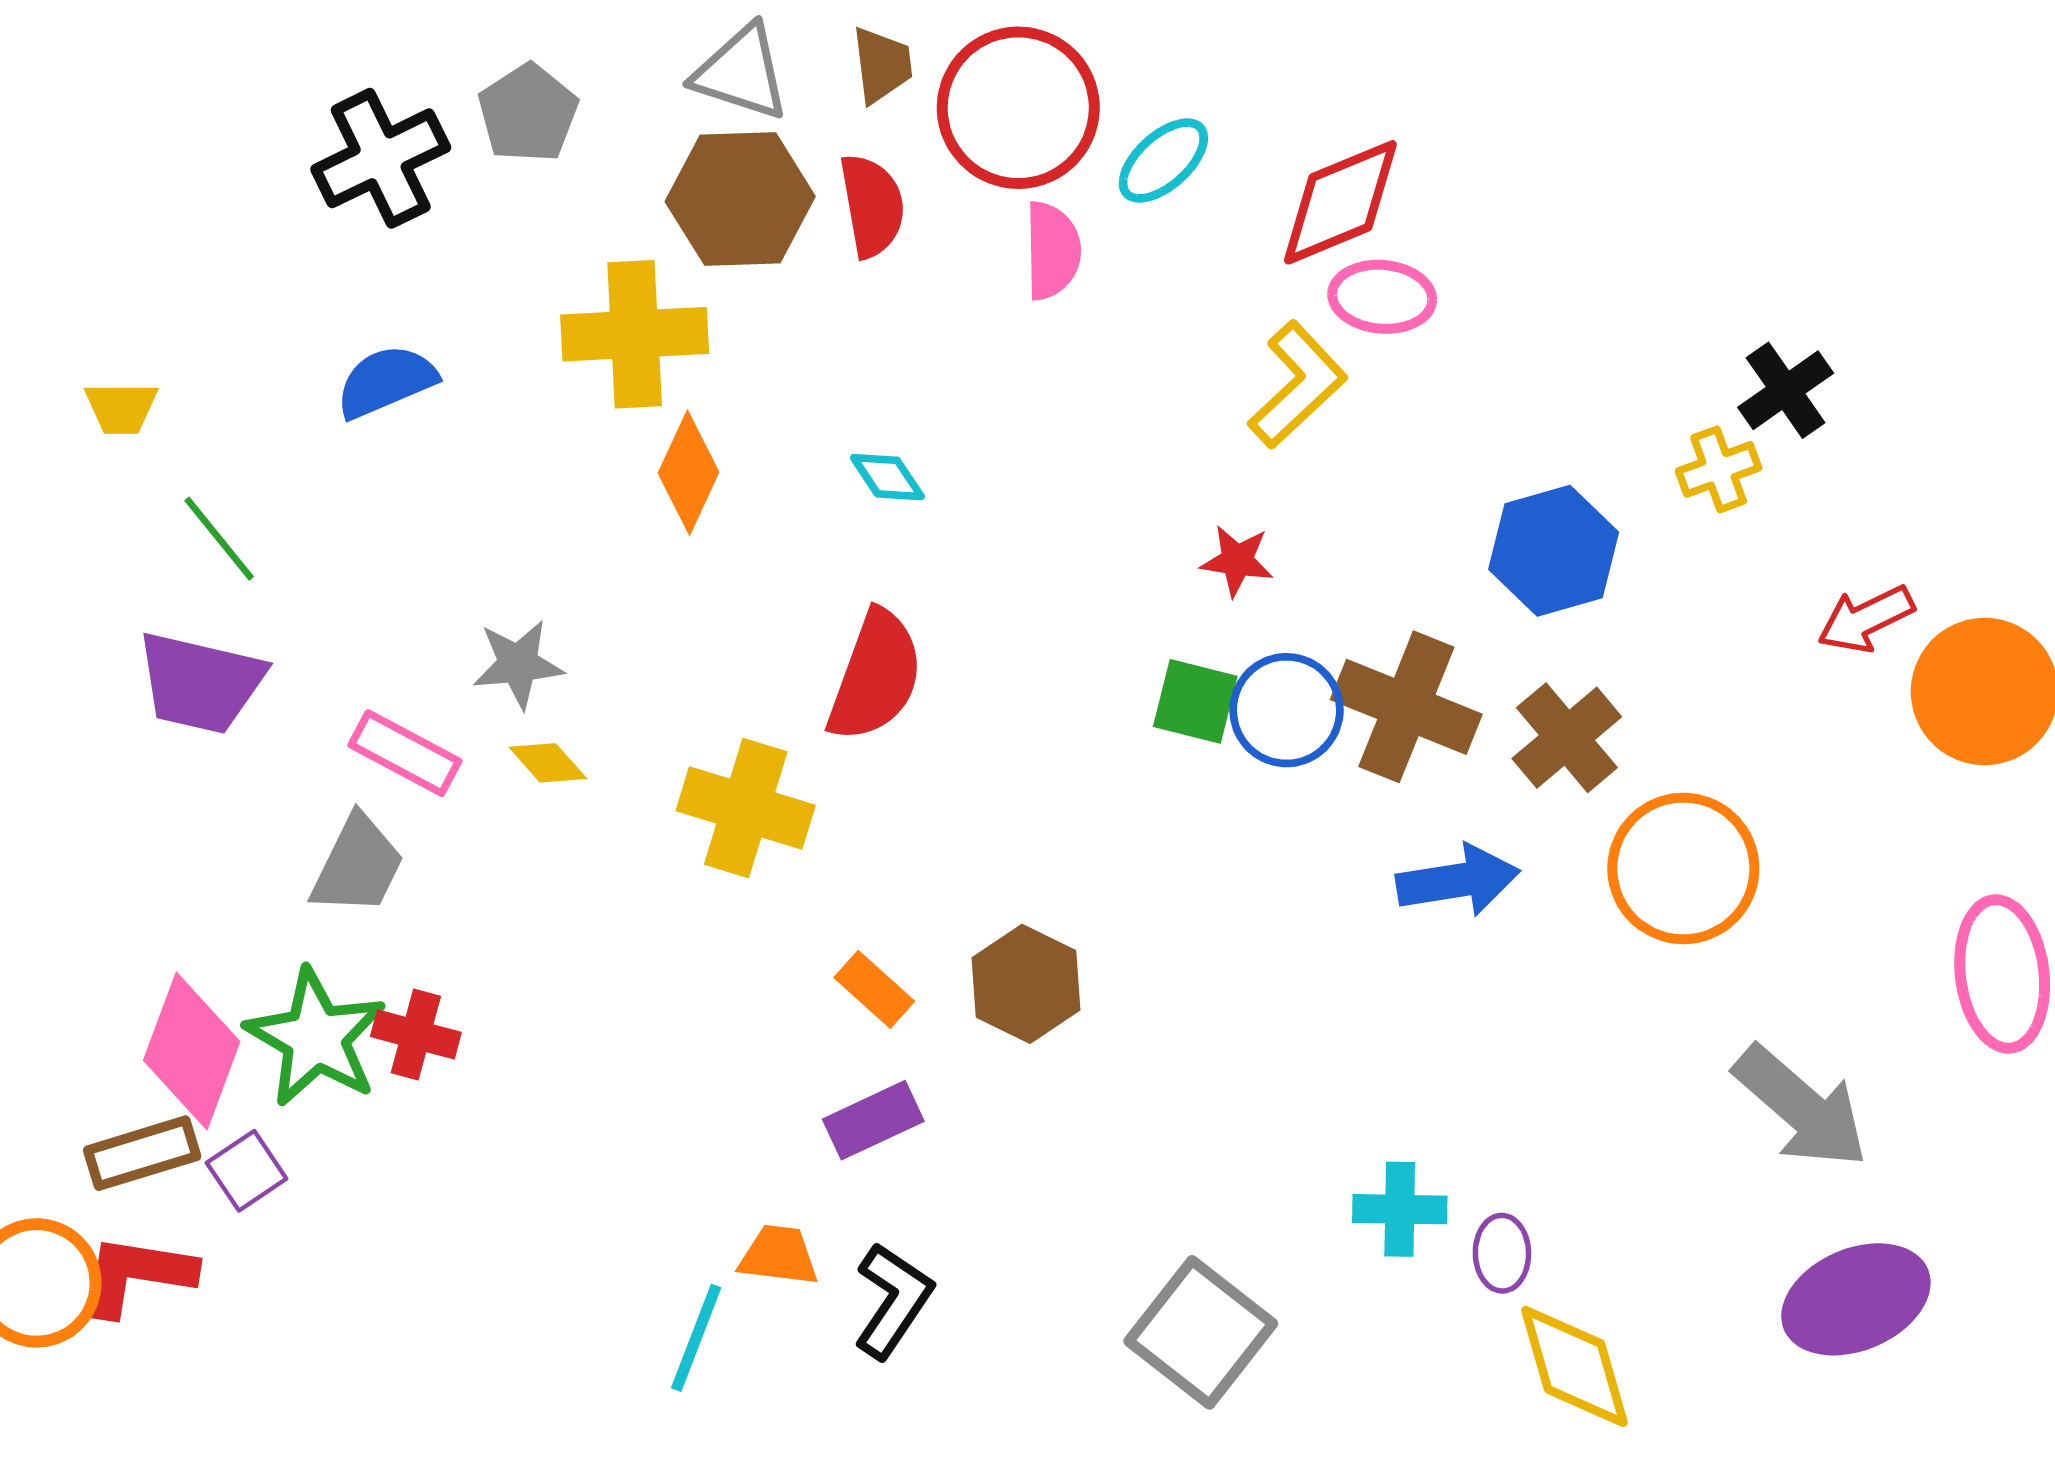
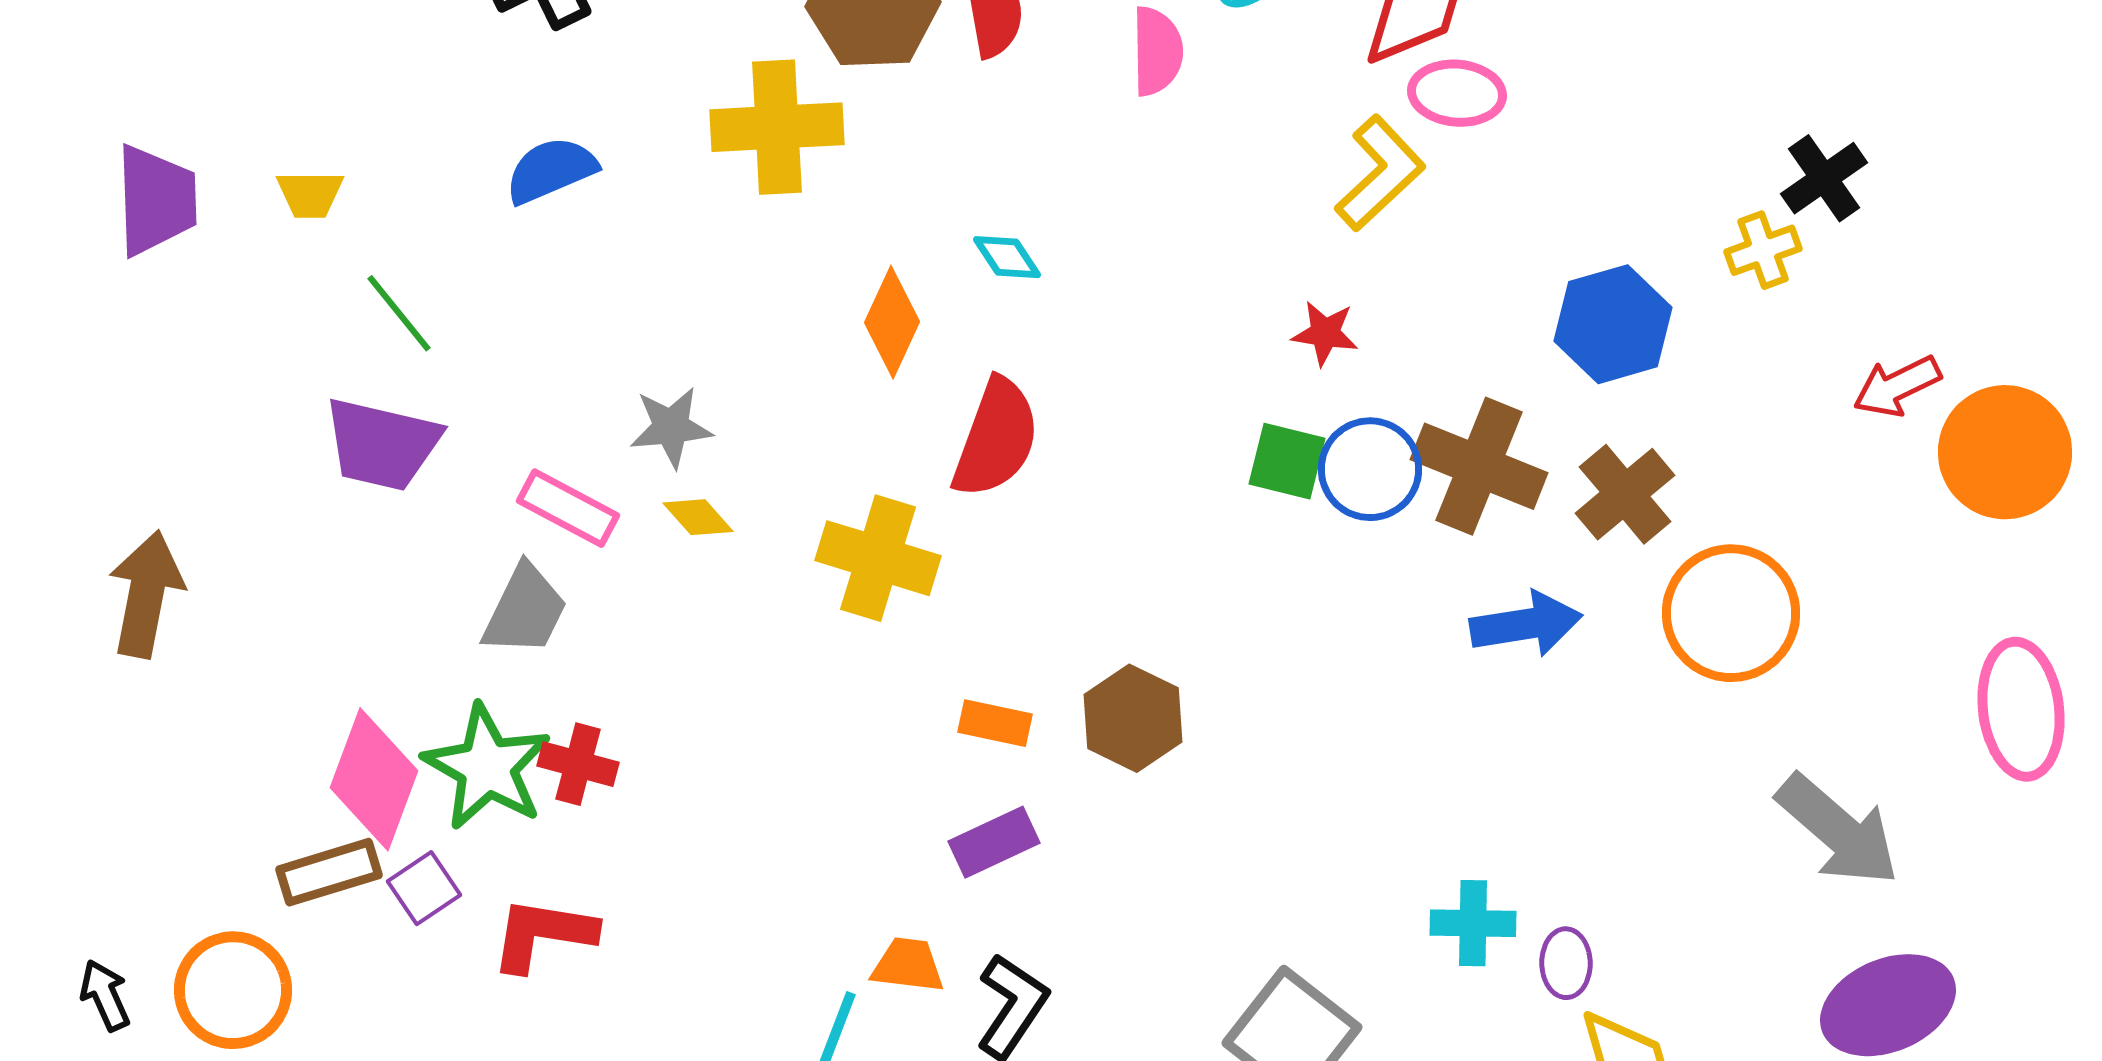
orange diamond: (688, 473) -> (892, 322), moved
orange rectangle: (874, 989) -> (995, 723), turned -30
red L-shape: (137, 1275) -> (543, 934), moved

